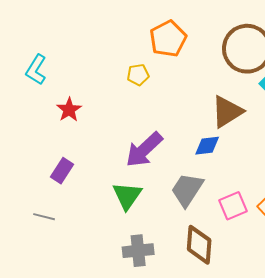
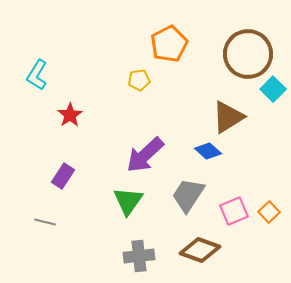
blue diamond: (207, 146) -> (208, 151), turned 48
brown diamond: (199, 245) -> (200, 250), turned -75

